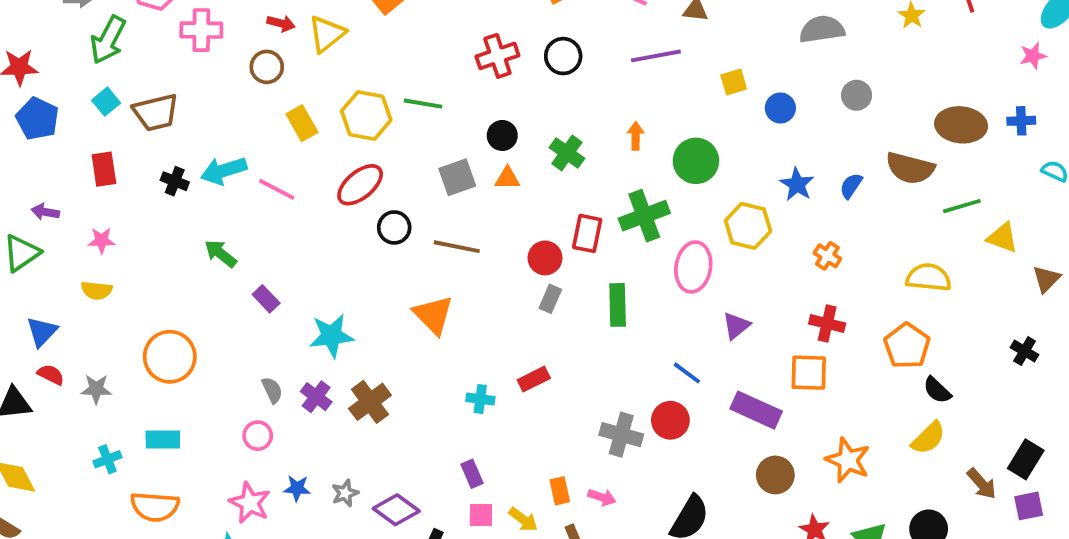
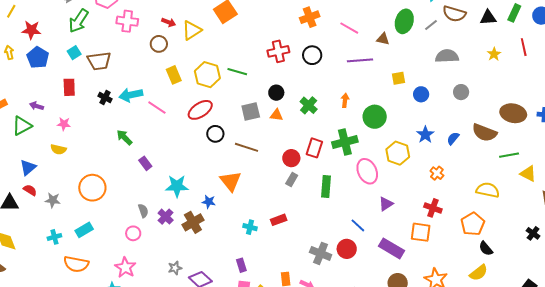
pink ellipse: (693, 267) -> (367, 171), turned -40
cyan rectangle: (163, 439) -> (84, 230), turned -36
blue star: (297, 488) -> (209, 202), moved

